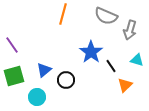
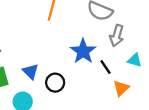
gray arrow: (130, 30) -> (117, 36), moved
blue triangle: (44, 70) -> (31, 71), turned -35

